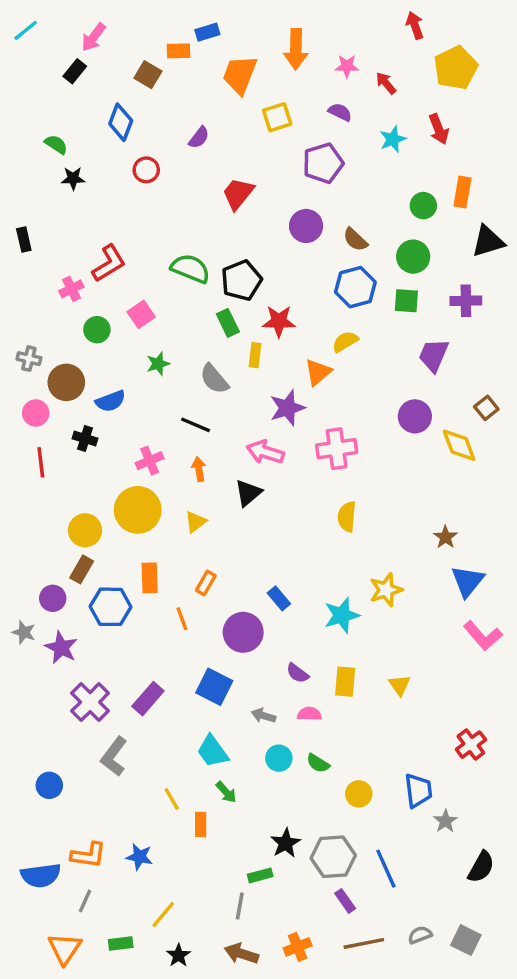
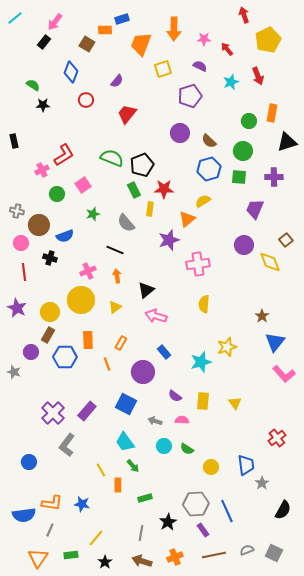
red trapezoid: (238, 194) -> (127, 114), moved
pink arrow: (265, 452) -> (156, 316), moved
purple star: (61, 648) -> (17, 308), moved
black star: (286, 843) -> (168, 522), moved
green rectangle: (260, 875) -> (145, 498), moved

